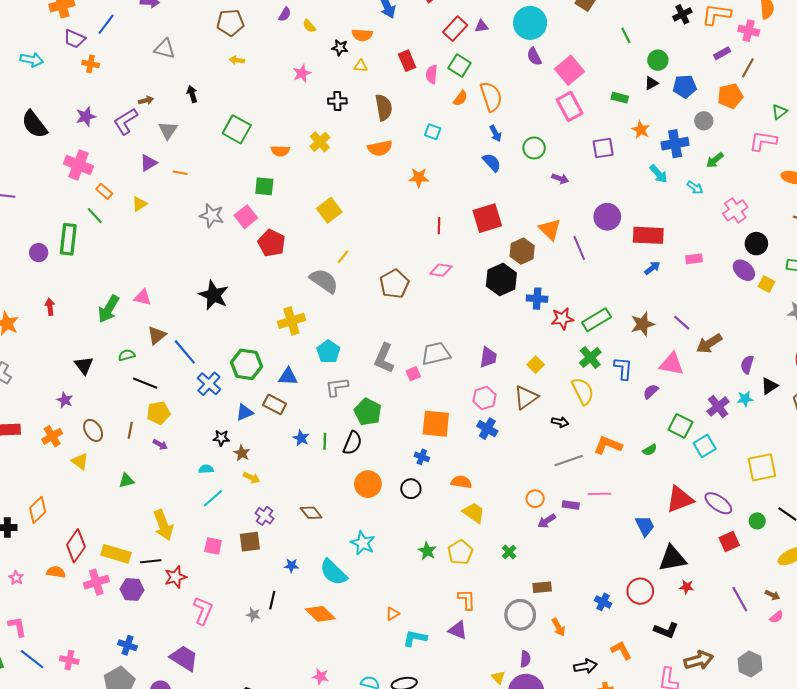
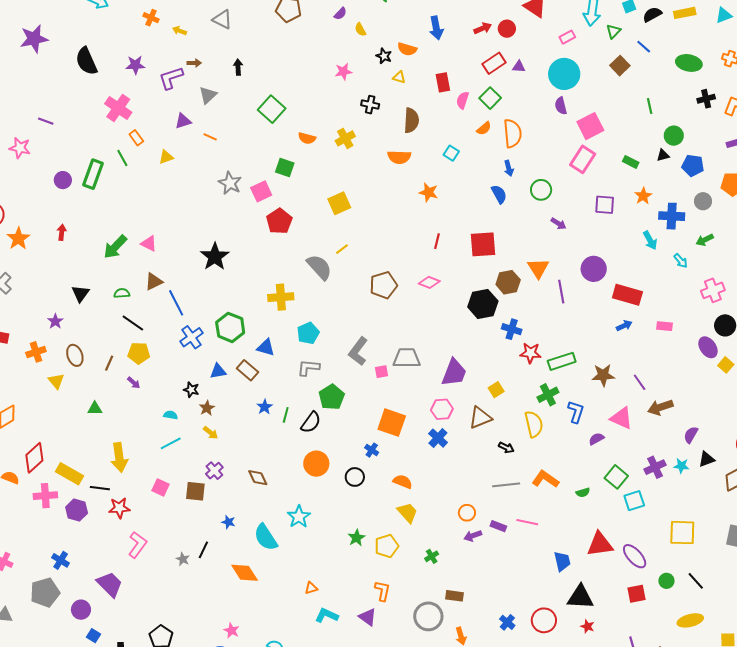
yellow arrow: (237, 60) -> (179, 31), moved
pink rectangle: (570, 106) -> (583, 159), turned 48
purple trapezoid: (488, 357) -> (454, 373), size x1.4

